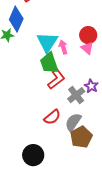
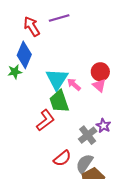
pink arrow: (63, 47) -> (74, 84), turned -32
red L-shape: (56, 79) -> (45, 120), moved

